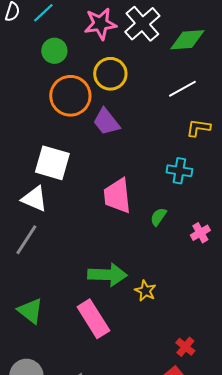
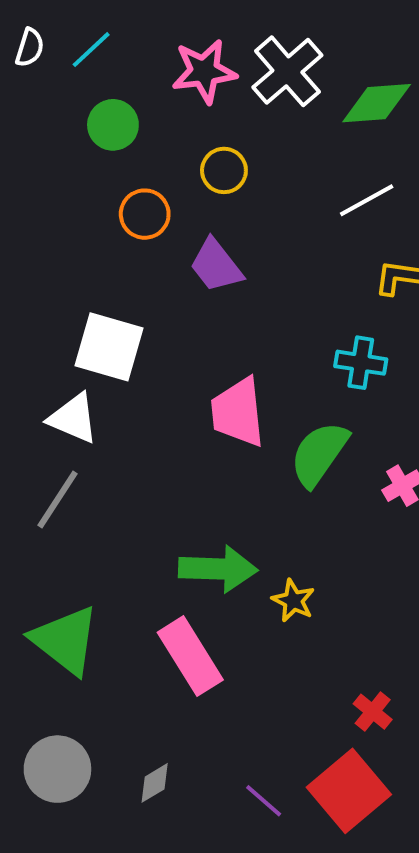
yellow circle: (110, 74) -> (224, 170), size x0.7
orange circle: (70, 96) -> (145, 214), size x0.6
green semicircle: (158, 217) -> (319, 454), size x1.8
green triangle: (30, 311) -> (65, 640), size x1.4

